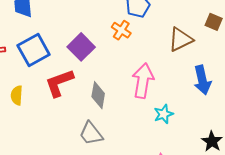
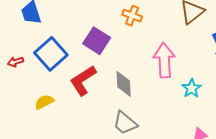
yellow semicircle: (17, 95) -> (44, 102), turned 72

